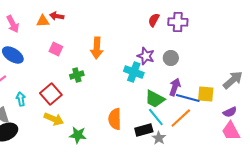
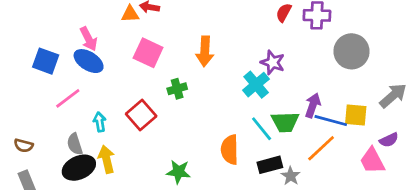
pink arrow: (13, 24) -> (89, 39), moved
pink square: (56, 49) -> (148, 53), size x1.5
gray circle: (171, 58) -> (352, 51), moved, size x1.6
cyan cross: (134, 72) -> (256, 85), turned 30
green trapezoid: (155, 99) -> (285, 122), turned -30
cyan line: (156, 117) -> (262, 129), moved
yellow arrow: (54, 119) -> (107, 159), moved, turned -126
pink trapezoid: (231, 131) -> (372, 161), moved

